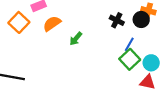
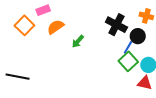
black circle: (141, 19) -> (138, 36), moved
black cross: (117, 20) -> (116, 25), size x1.5

